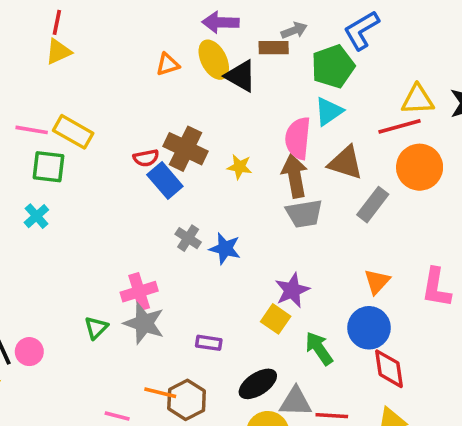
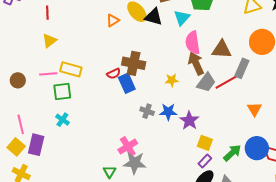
yellow triangle: (58, 52) -> (50, 41), moved
cyan triangle: (329, 111) -> (182, 18), moved
red line: (400, 126) -> (226, 82), moved
yellow star: (239, 167) -> (172, 80), moved
blue rectangle: (165, 180) -> (127, 83), turned 30
gray trapezoid: (304, 214) -> (206, 82), turned -30
purple star: (292, 290) -> (189, 120), moved
blue circle: (369, 328) -> (257, 148), moved
purple rectangle: (209, 343) -> (205, 161), moved, turned -40
green arrow: (319, 348) -> (232, 153), turned 96

